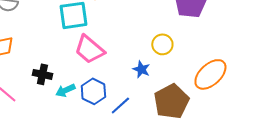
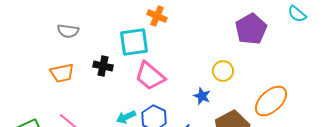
black cross: (42, 74) -> (103, 66), moved

